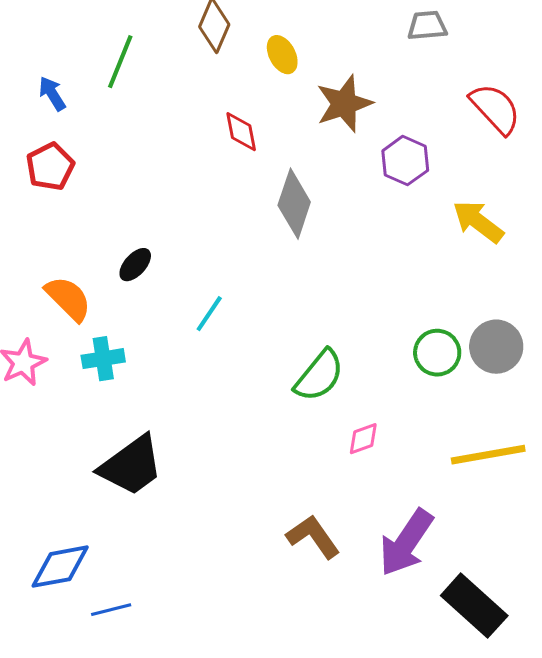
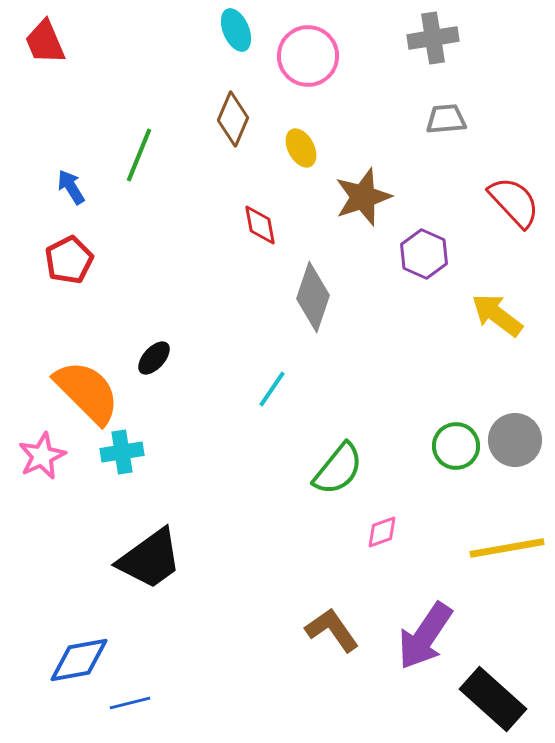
orange semicircle: (68, 299) -> (87, 392), size x1.4
cyan line: (209, 314) -> (272, 389), moved

